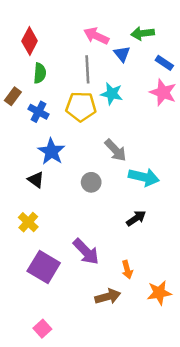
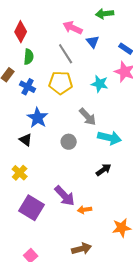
green arrow: (143, 33) -> (105, 14), moved
gray line: (87, 69) -> (66, 54), turned -30
cyan star: (112, 94) -> (100, 84), moved
orange arrow: (127, 270) -> (85, 210), moved, turned 96
brown arrow: (108, 297) -> (82, 249), moved

